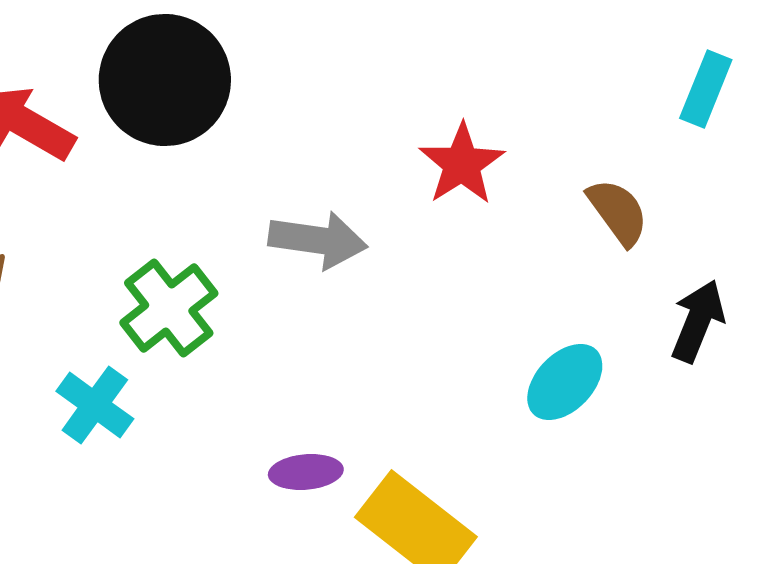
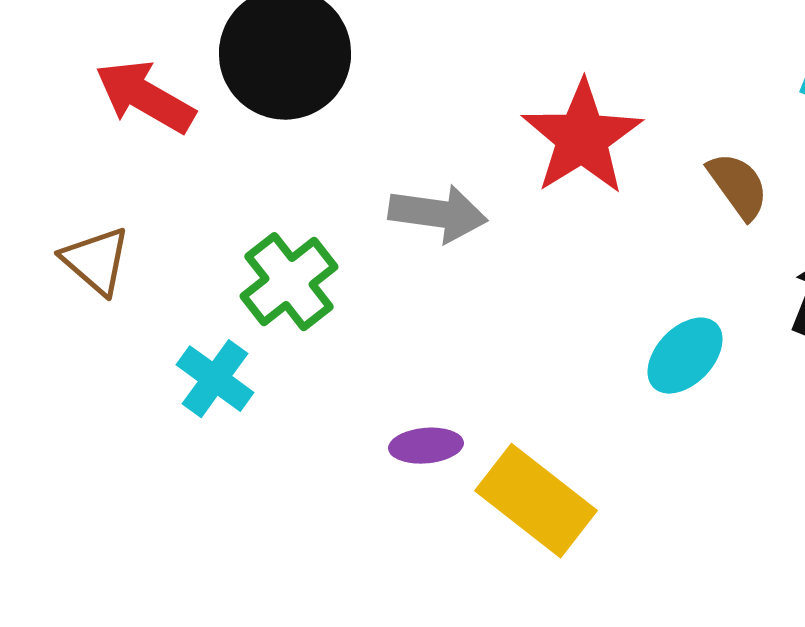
red star: (462, 164) -> (582, 138), size x1.4

